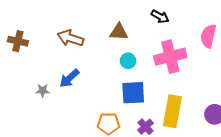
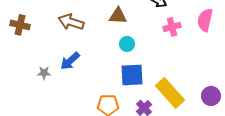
pink cross: (170, 57) -> (172, 27), moved, size x0.6
yellow rectangle: (172, 111) -> (170, 93), turned -52

